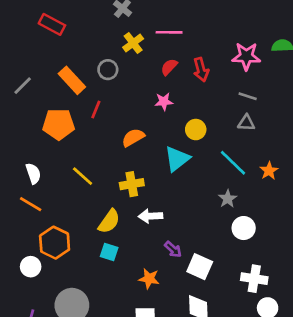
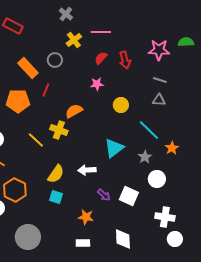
cyan triangle: (177, 159) -> (114, 148), moved
orange star: (269, 171) -> (172, 148), moved
yellow cross: (132, 184) -> (59, 130), moved, turned 30
white square: (200, 267) -> (129, 196), moved

